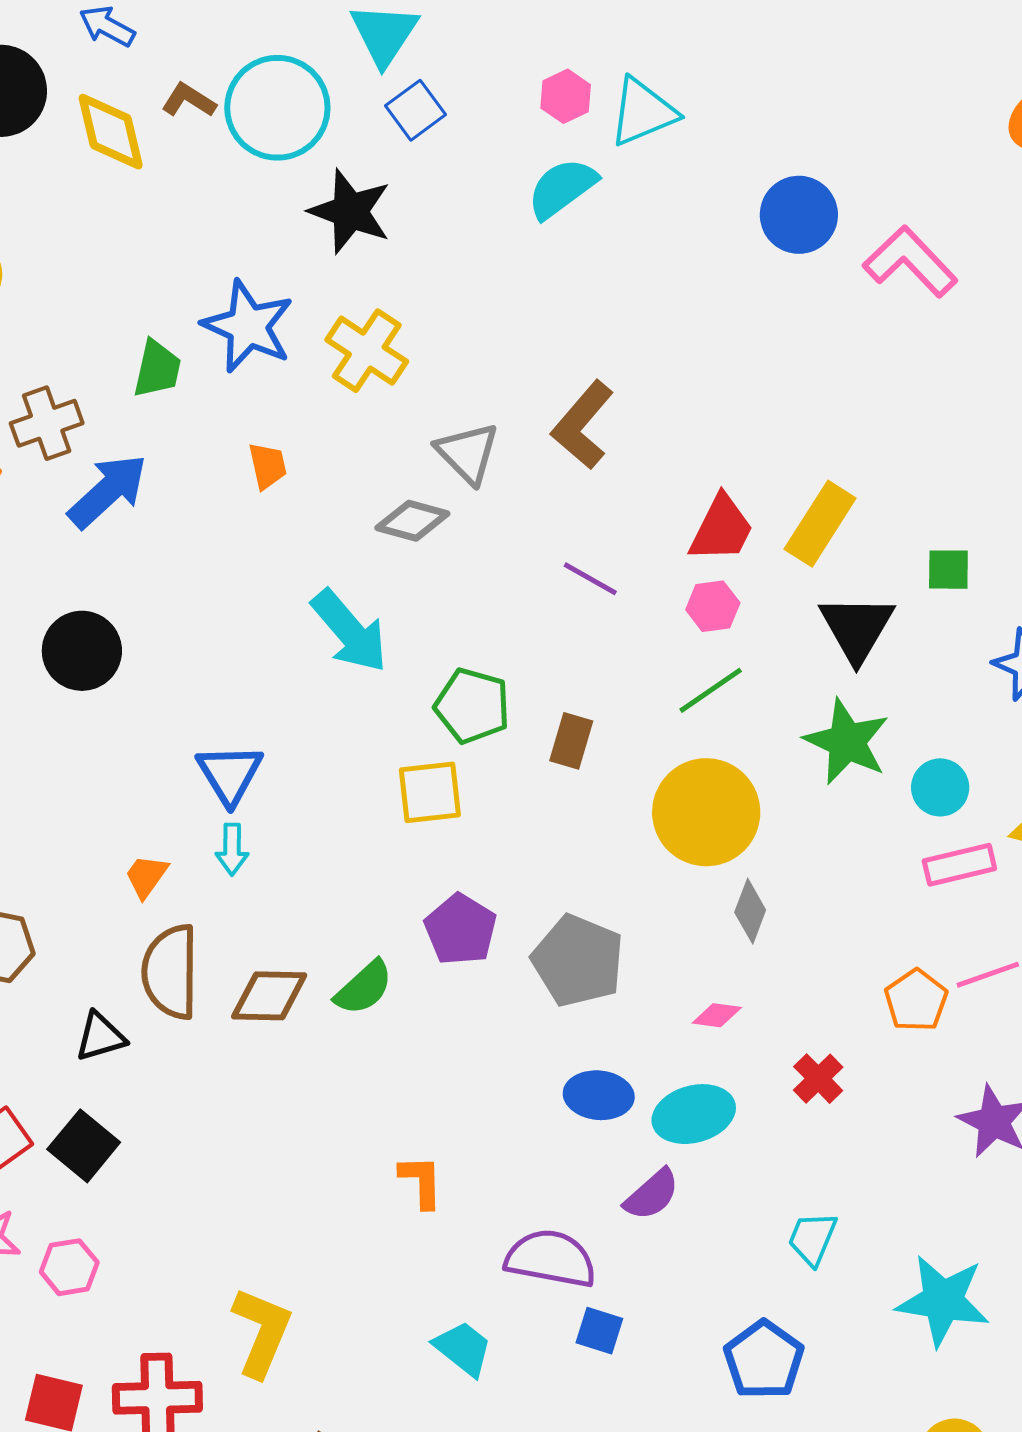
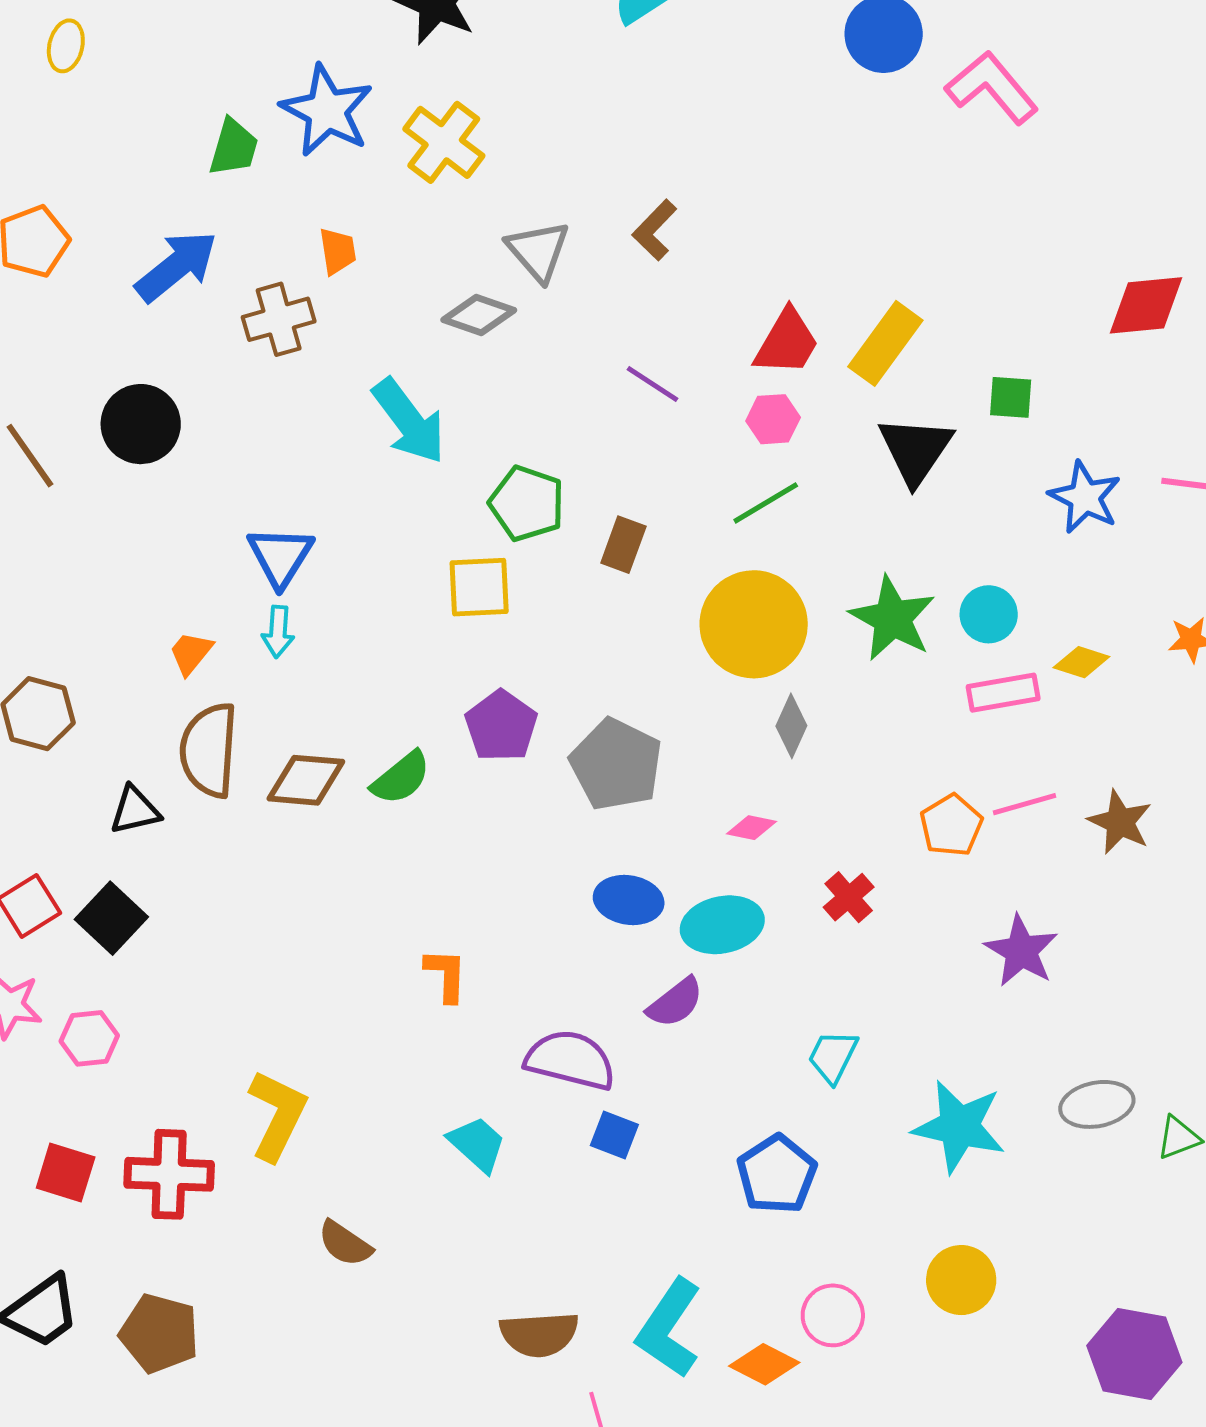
brown cross: (47, 423) -> (279, 319), moved
brown L-shape: (583, 425) -> (655, 230), size x0.7
green star: (847, 742) -> (892, 618), moved

